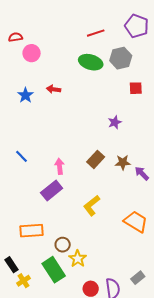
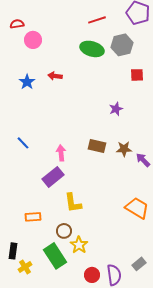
brown rectangle: (96, 159) -> (97, 146), turned 60
yellow L-shape: (92, 206) -> (73, 203), moved, turned -60
orange rectangle: (32, 231) -> (33, 217), size x0.7
black rectangle: (11, 265) -> (13, 251), turned 42

